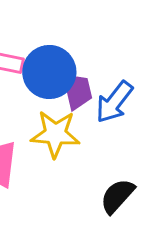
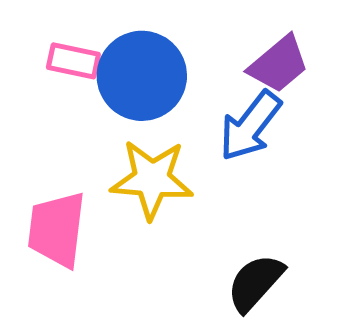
purple trapezoid: (77, 91) -> (279, 64), moved, turned 63

